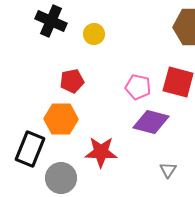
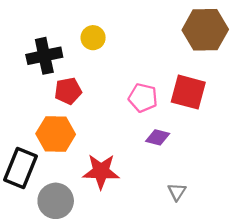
black cross: (51, 21) -> (44, 56), moved, turned -36
purple diamond: (151, 122) -> (158, 137), size x0.6

